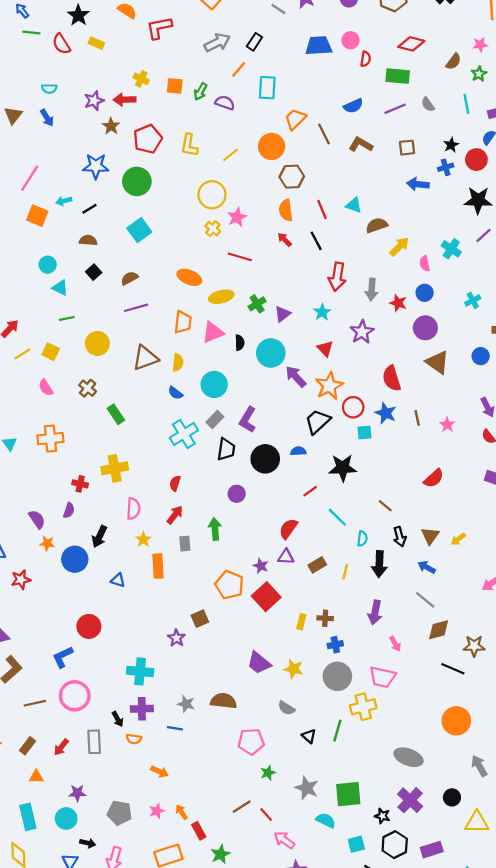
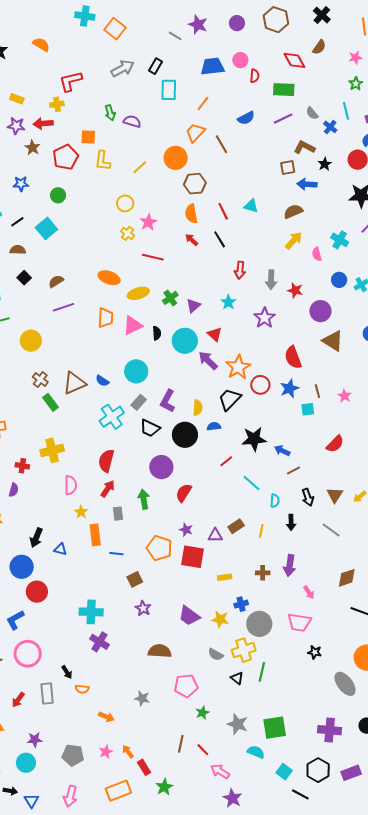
red L-shape: (159, 28) -> (71, 81), moved
yellow rectangle: (96, 43) -> (17, 99), moved
red diamond: (411, 44) -> (294, 60), turned 50
brown semicircle: (453, 61) -> (319, 47), moved
orange line: (239, 69) -> (203, 104), moved
yellow cross: (141, 79) -> (57, 104), turned -32
orange square: (175, 86) -> (88, 137), moved
cyan rectangle: (267, 88) -> (169, 90), moved
green arrow: (200, 92) -> (110, 113), turned -42
purple star: (94, 101) -> (16, 126), turned 30
brown L-shape: (361, 145) -> (304, 147), moved
black star: (451, 145) -> (325, 164), moved
brown square: (407, 148) -> (288, 167), moved
blue star: (96, 166) -> (21, 184), size x0.7
blue cross: (446, 167) -> (330, 127), moved, turned -32
green circle: (137, 181) -> (58, 195), size x0.6
yellow circle: (212, 195) -> (125, 203), size x0.7
brown semicircle: (377, 225) -> (293, 211), moved
cyan square: (139, 230) -> (46, 228), moved
red arrow: (337, 277) -> (240, 270), size x0.7
blue circle: (425, 293) -> (339, 280), moved
red triangle: (325, 348) -> (215, 334), moved
brown triangle: (145, 358) -> (74, 383), moved
yellow semicircle: (178, 363) -> (198, 408), moved
brown cross: (88, 388) -> (40, 380), moved
blue star: (386, 413) -> (289, 388), turned 30
cyan square: (365, 433) -> (308, 409), moved
black trapezoid: (226, 449) -> (150, 428), turned 110
red semicircle: (175, 483) -> (106, 461), size x1.6
purple circle: (237, 494) -> (161, 467), size x1.5
brown line: (385, 506) -> (293, 470), turned -64
red semicircle: (288, 529) -> (184, 493), moved
black arrow: (99, 537) -> (36, 538), moved
purple triangle: (286, 557) -> (215, 535), moved
blue circle: (75, 559) -> (22, 567), moved
black arrow: (379, 564) -> (291, 522), size x0.7
blue arrow: (427, 567) -> (282, 451), moved
red square: (266, 597) -> (192, 557), turned -35
gray line: (425, 600) -> (331, 530), moved
brown cross: (325, 618) -> (263, 573), moved
yellow rectangle: (301, 622) -> (225, 577), turned 72
purple star: (176, 638) -> (143, 608), moved
blue cross: (335, 645) -> (241, 604), moved
cyan cross: (140, 671) -> (91, 612), moved
gray star: (186, 704) -> (142, 698), moved
yellow cross: (363, 707) -> (244, 650), moved
purple cross: (142, 709) -> (99, 642), moved, turned 36
blue line: (175, 728) -> (116, 554), moved
gray ellipse: (408, 757) -> (345, 684), moved, turned 35
purple cross: (410, 800) -> (330, 730), turned -35
brown line: (242, 807) -> (181, 744), turned -42
black star: (382, 816) -> (315, 652), moved
black arrow: (88, 843) -> (10, 791), moved
cyan square: (356, 844) -> (284, 772), turned -35

